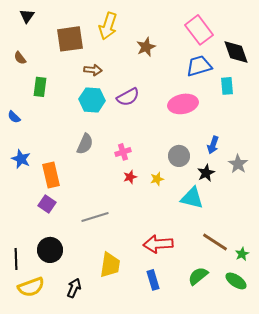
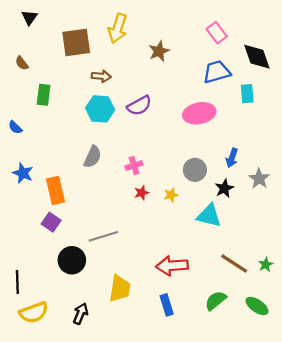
pink rectangle: (199, 30) -> (217, 33), size x0.7
black circle: (50, 250) -> (72, 260), moved
green star: (242, 254) -> (266, 265), moved

